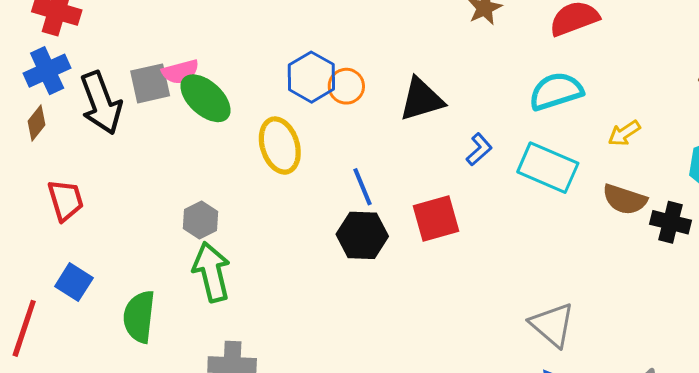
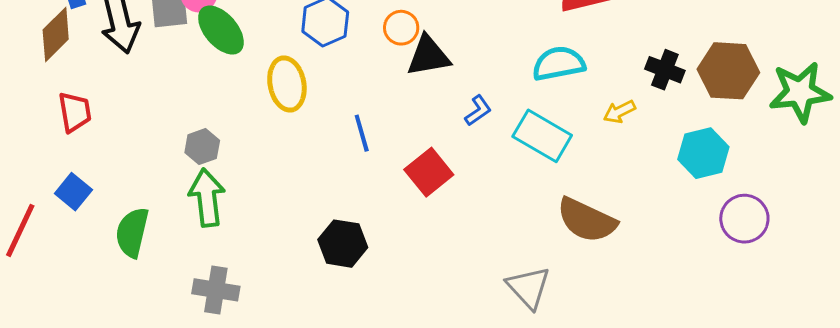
orange circle: (346, 86) -> (401, 28), moved
brown diamond: (36, 123) -> (56, 34), size x1.6
brown semicircle: (625, 199) -> (587, 220), moved, size x1.4
red square: (436, 219) -> (429, 172), turned -30
black cross: (671, 222) -> (665, 70), moved
black hexagon: (362, 235) -> (343, 244), moved

